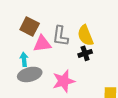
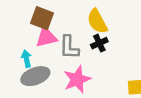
brown square: (30, 26) -> (42, 18), moved
gray L-shape: (60, 36) -> (69, 47), moved

